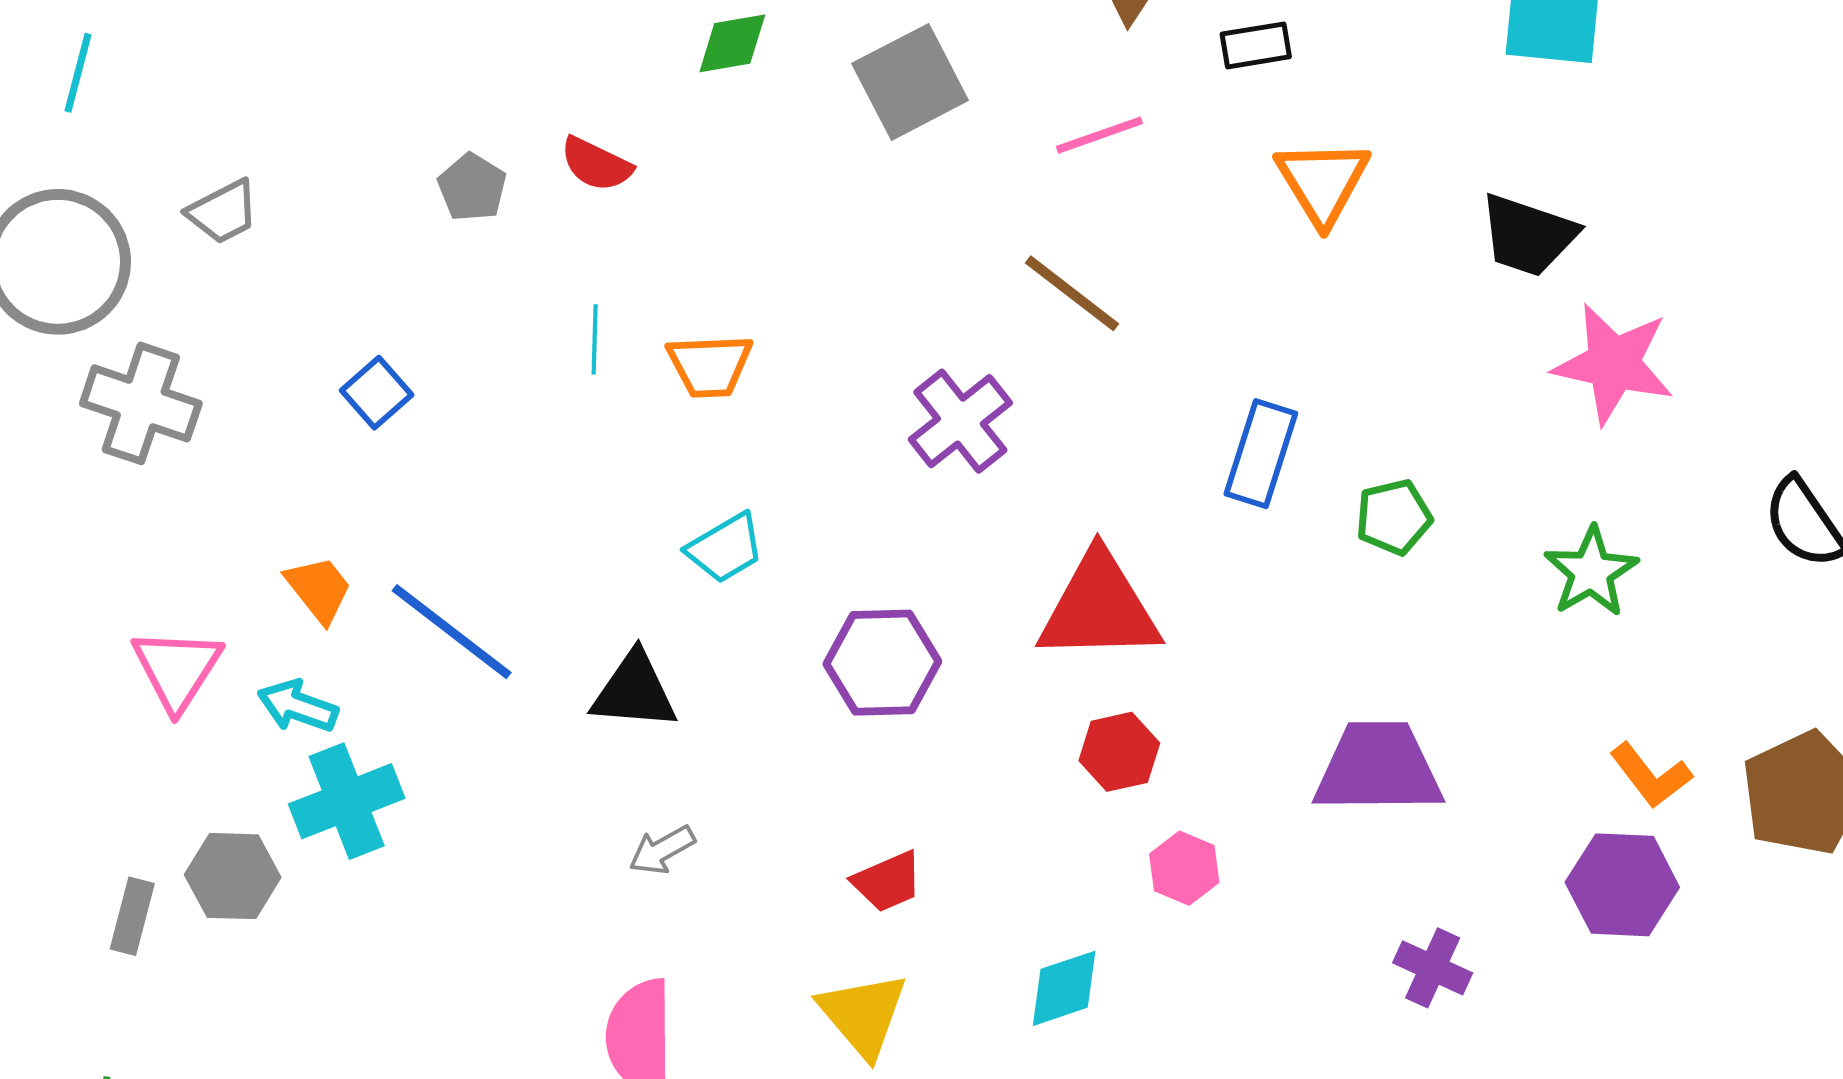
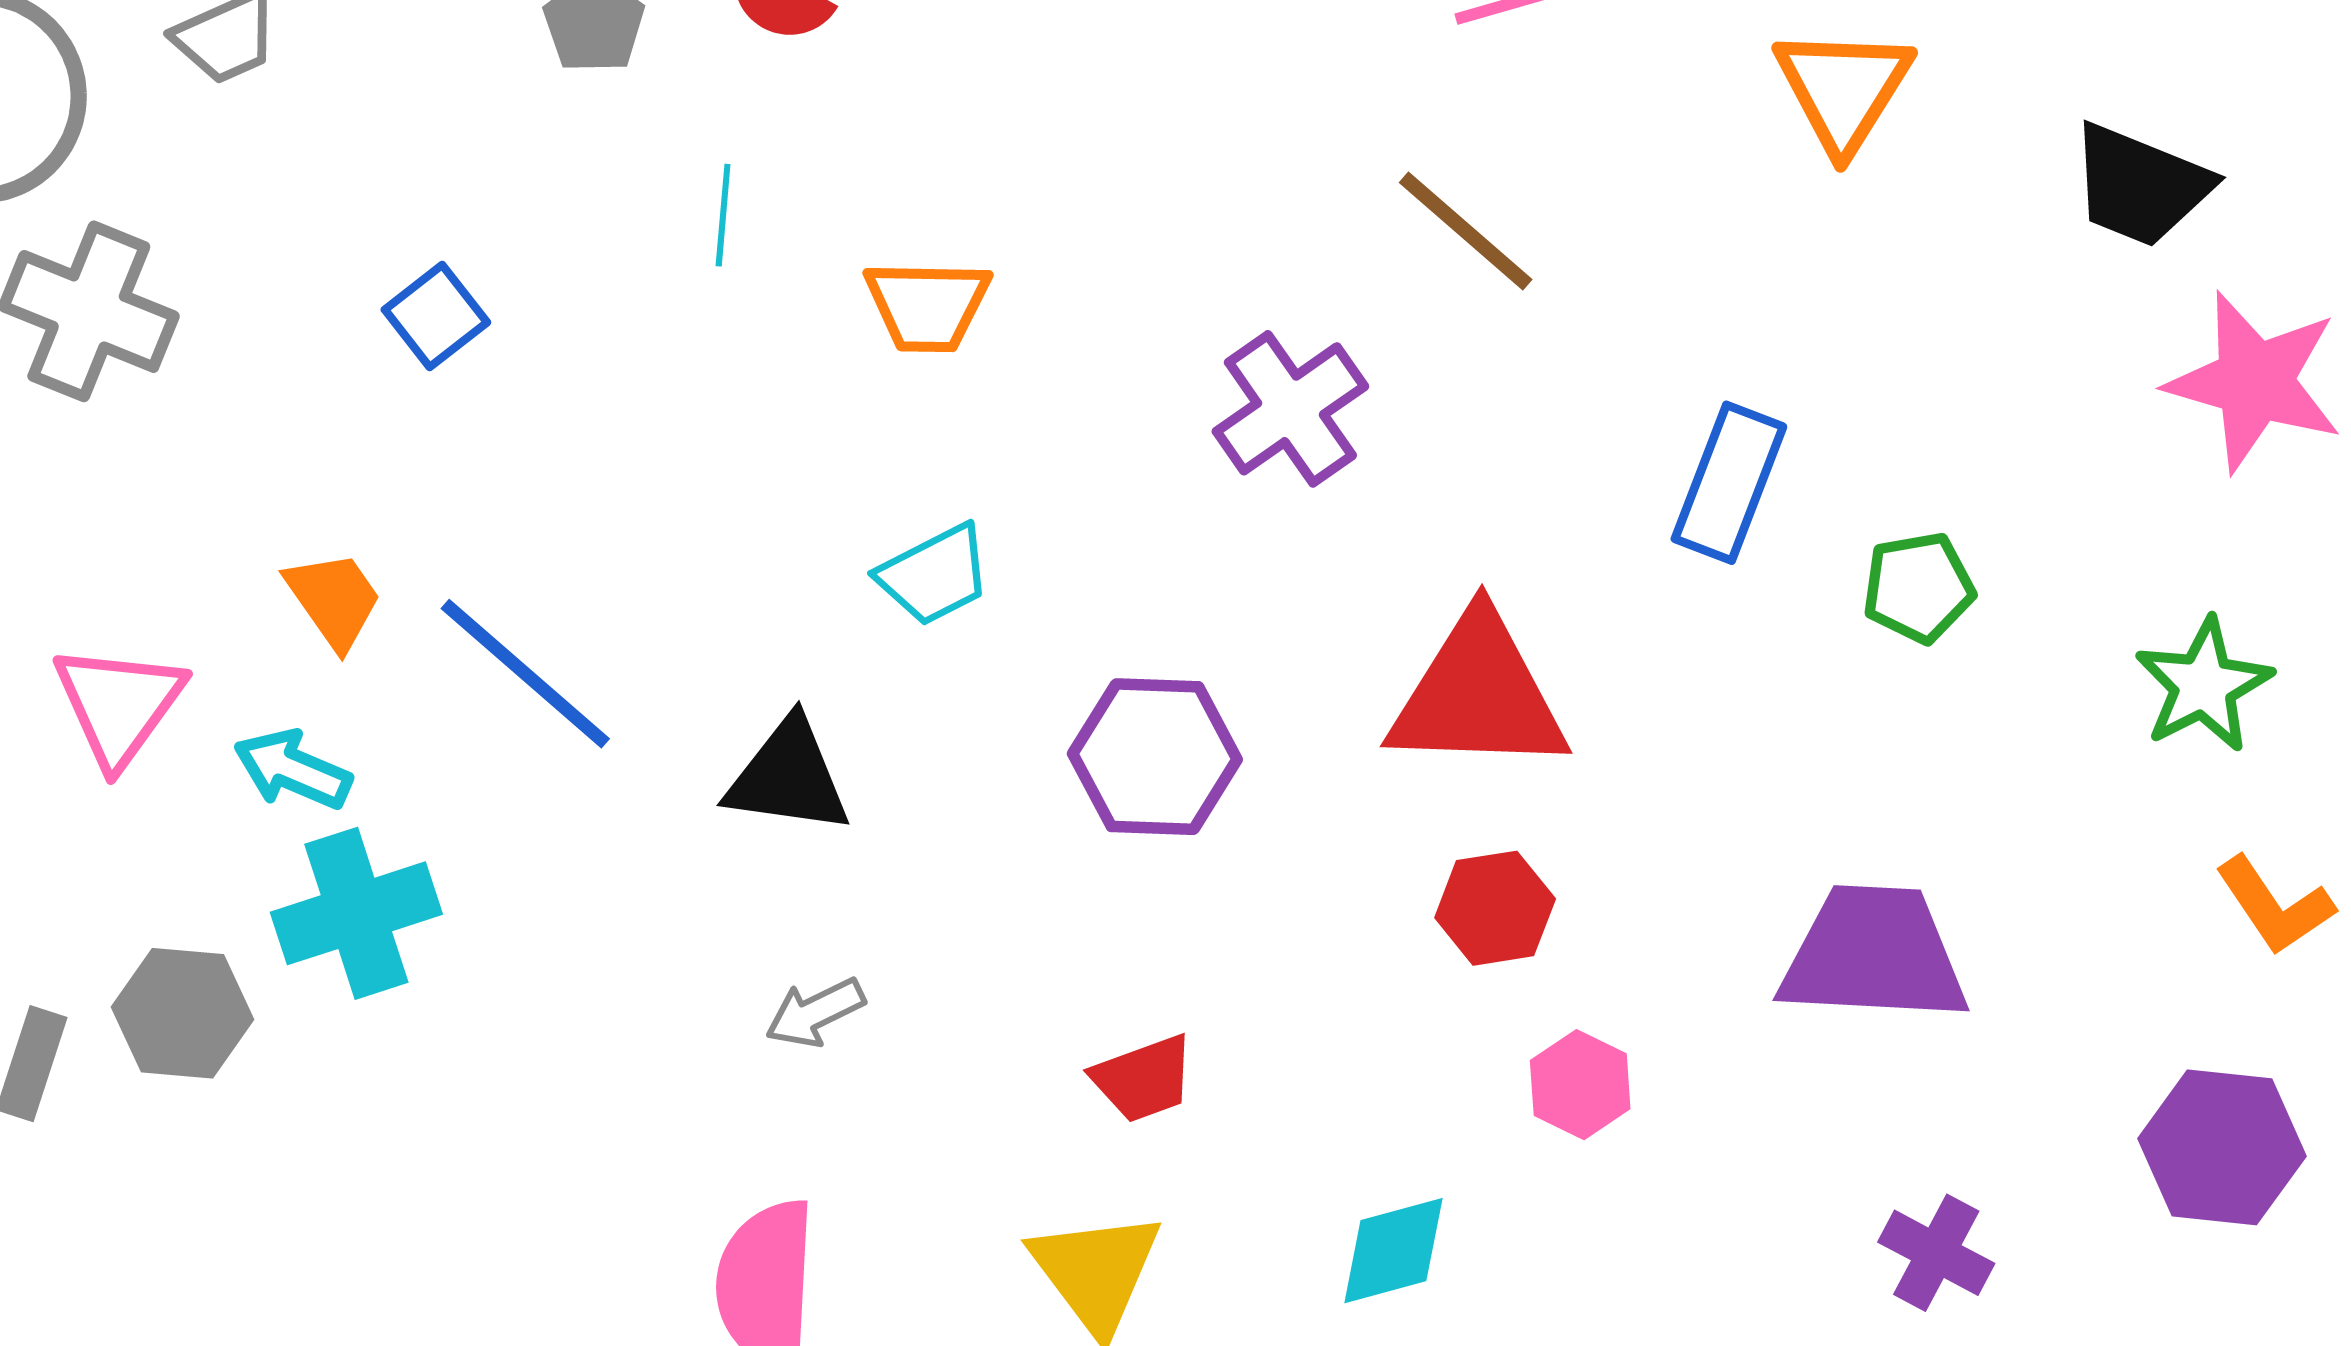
cyan line: (595, 339) -> (723, 215), moved
orange L-shape: (1651, 776) -> (2275, 906), moved

